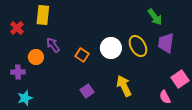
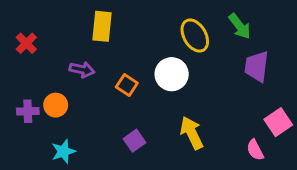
yellow rectangle: (43, 15) -> (102, 26), moved
purple arrow: (53, 45) -> (82, 70), turned 140
yellow ellipse: (138, 46) -> (195, 36), moved
orange circle: (36, 57) -> (56, 105), moved
cyan star: (25, 98) -> (63, 151), moved

